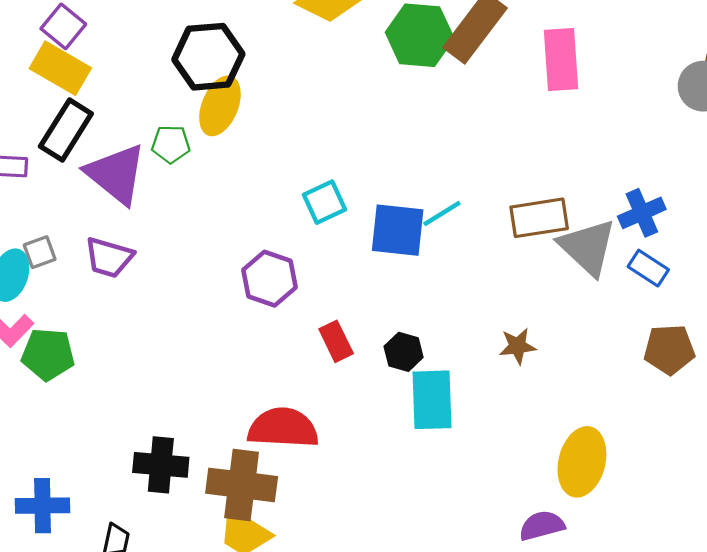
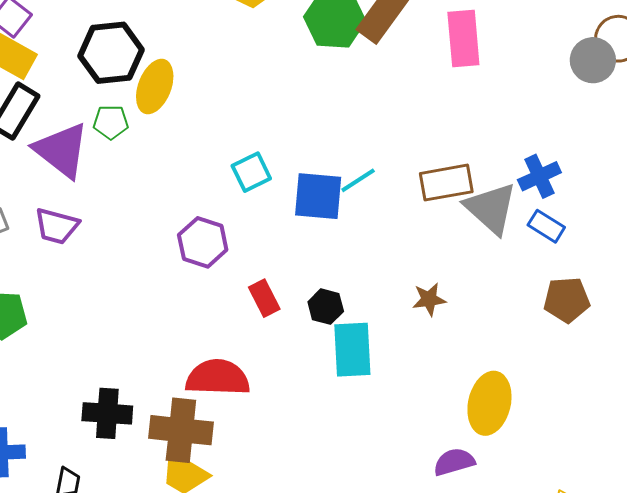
black hexagon: (208, 57) -> (111, 53), moved

